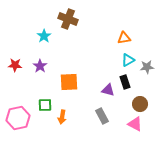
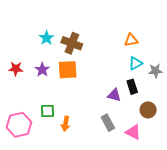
brown cross: (68, 19) -> (72, 43), moved
orange square: (69, 82) -> (68, 70), moved
pink triangle: (135, 124) -> (133, 132), moved

